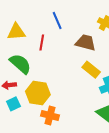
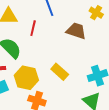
yellow rectangle: (91, 70) -> (60, 72), moved

